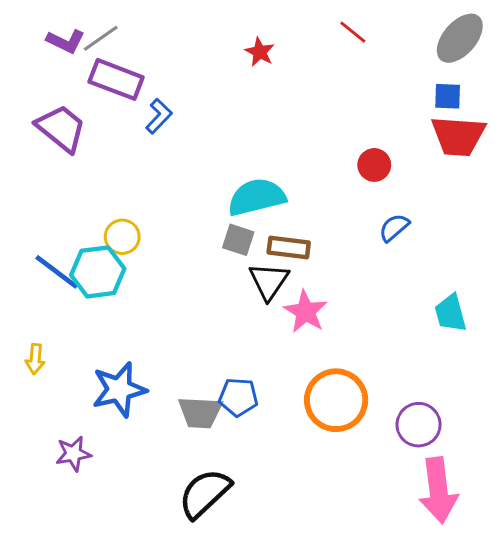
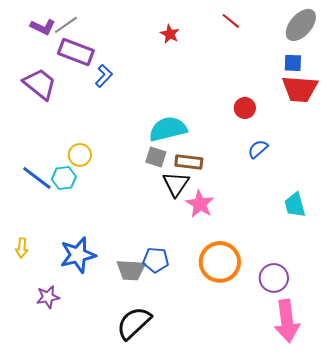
cyan hexagon: (98, 272) -> (64, 178), size x0.7
yellow arrow: (35, 359) -> (22, 248), moved

